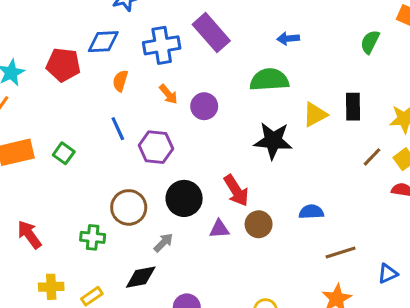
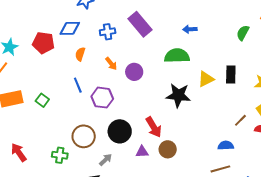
blue cross: (162, 45) -> (108, 32), size x0.7
brown line: (372, 157) -> (240, 120), moved
blue semicircle: (311, 212) -> (226, 145), moved

